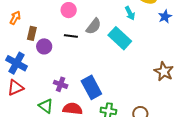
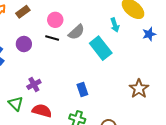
pink circle: (69, 10) -> (55, 20), moved
brown rectangle: (32, 33) -> (23, 12), moved, turned 32
purple cross: (61, 84) -> (34, 84), turned 32
blue rectangle: (91, 87) -> (82, 90), moved, size x0.6

